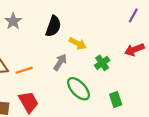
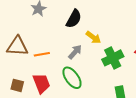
green cross: (102, 63) -> (113, 58), size x1.5
green ellipse: (78, 89) -> (72, 78), moved

